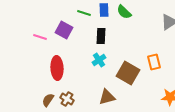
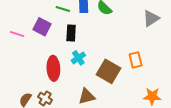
black rectangle: (101, 36) -> (71, 33), moved
red ellipse: (57, 68) -> (53, 68), moved

